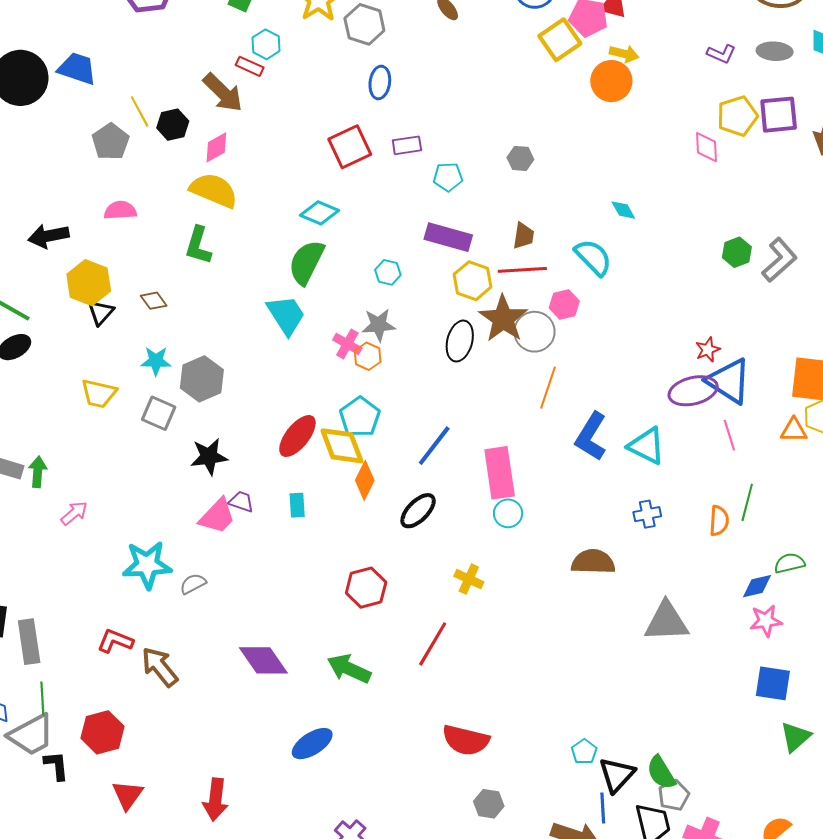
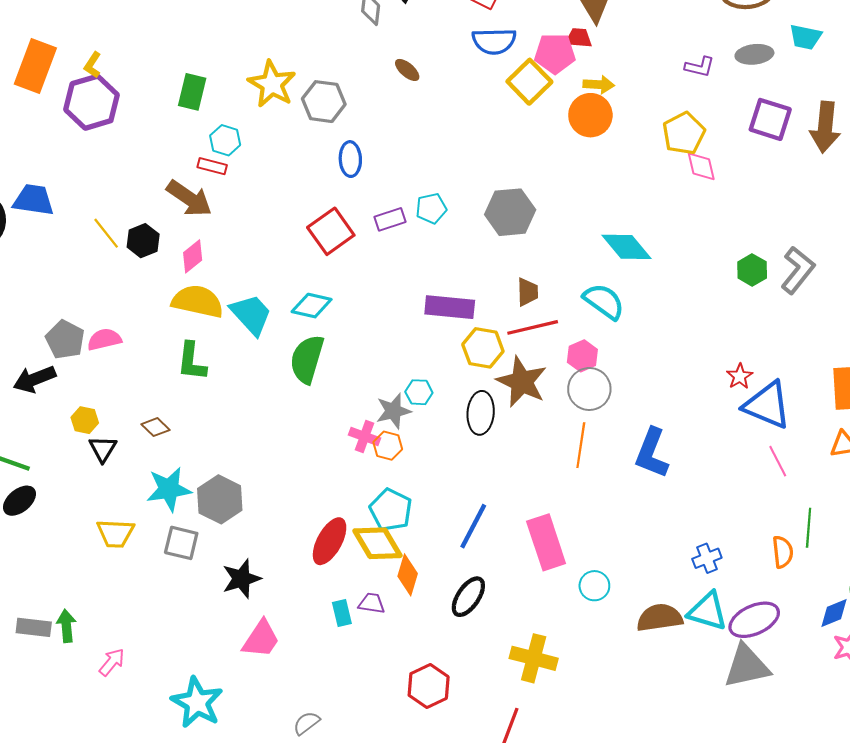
purple square: (779, 115) -> (770, 119), turned 33
yellow pentagon: (737, 116) -> (684, 133), moved
gray pentagon: (111, 142) -> (65, 340), moved
gray hexagon: (520, 158) -> (510, 212), size x1.8
cyan pentagon: (448, 177) -> (431, 208), moved
cyan diamond: (623, 210) -> (626, 247), size x1.8
cyan hexagon: (388, 272) -> (419, 392), moved
yellow hexagon: (89, 283) -> (85, 420), size x0.6
cyan trapezoid: (286, 315) -> (251, 314), moved
gray circle: (534, 332) -> (589, 389), moved
cyan star: (156, 361) -> (169, 489), size x1.4
purple ellipse: (693, 391) -> (754, 620), moved
blue L-shape: (591, 436) -> (652, 453), moved
cyan triangle: (647, 446) -> (708, 611), moved
purple trapezoid: (241, 502) -> (372, 603), moved
cyan circle: (508, 513) -> (594, 586), moved
cyan star: (147, 565) -> (197, 702), turned -30
yellow cross: (469, 579) -> (534, 658), size x1.5
gray semicircle: (193, 584) -> (306, 723), moved

